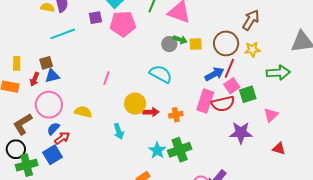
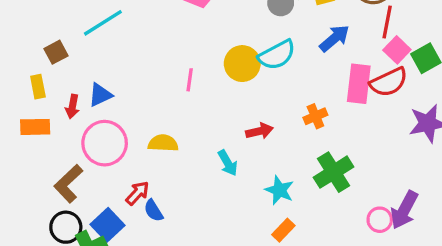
brown square: (46, 63) -> (56, 52), moved
cyan semicircle: (161, 74) -> (277, 55), turned 135
blue arrow: (214, 74) -> (334, 38), moved
yellow circle: (135, 104) -> (242, 64), moved
red arrow: (151, 112) -> (259, 131), moved
blue semicircle: (53, 129) -> (153, 211), moved, turned -64
cyan star: (157, 150) -> (279, 190), moved
blue square: (52, 155) -> (107, 225), moved

